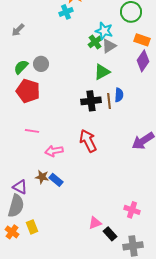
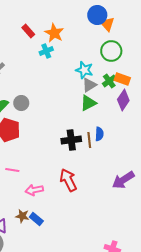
green cross: (95, 42) -> (109, 81), moved
green triangle: (102, 72) -> (88, 103), moved

